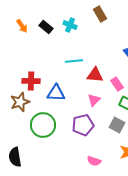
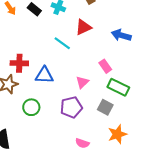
cyan line: (74, 61) -> (62, 43), turned 42
red triangle: (95, 75) -> (83, 27), moved, turned -30
green circle: (43, 125) -> (31, 107), size x0.7

